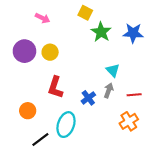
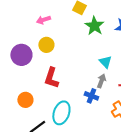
pink arrow: (43, 18) -> (43, 20), moved, turned 136
purple circle: (24, 51) -> (21, 55), moved
blue cross: (88, 98) -> (91, 96), moved, turned -32

